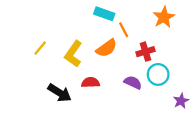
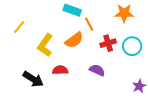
orange star: (164, 17) -> (124, 13), turned 30
yellow line: (40, 48) -> (19, 27), moved
cyan circle: (158, 74) -> (132, 46), moved

